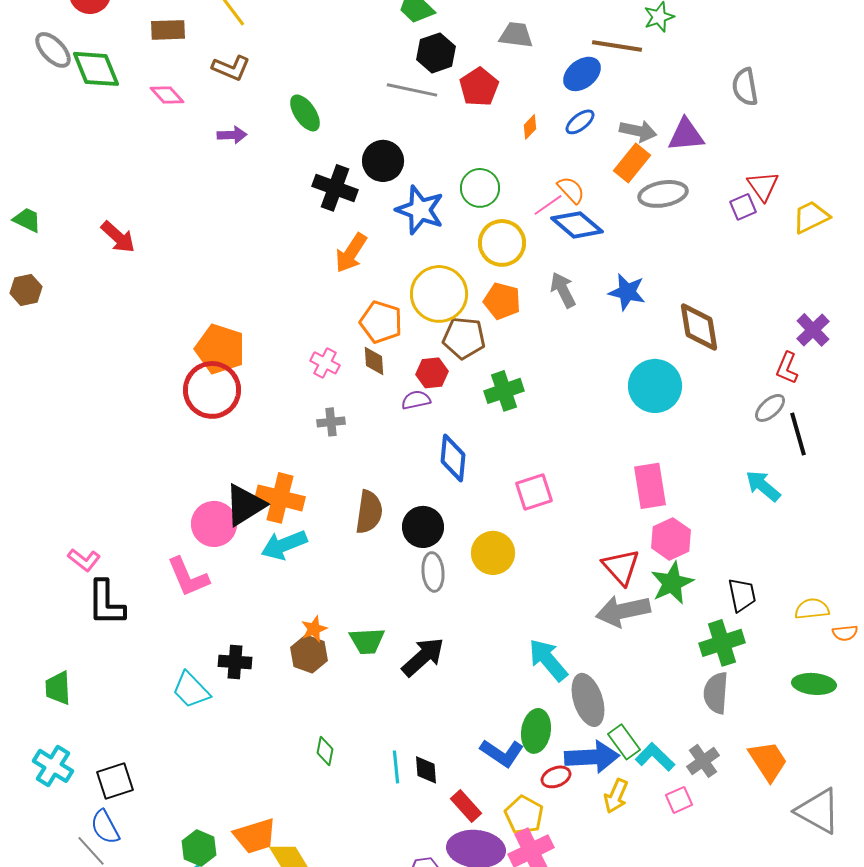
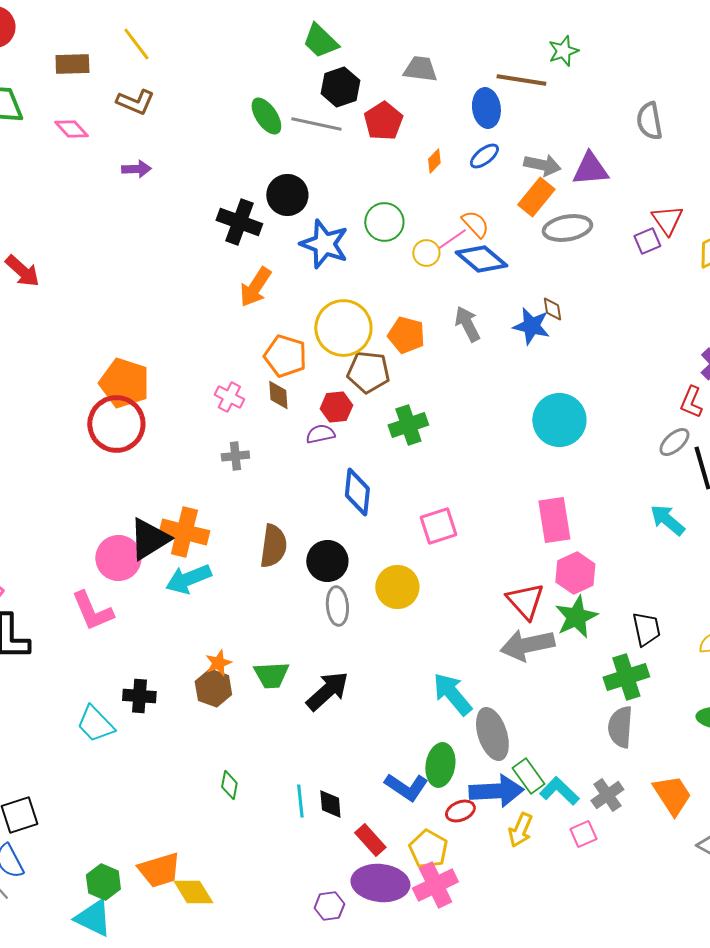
blue ellipse: (582, 74) -> (486, 108), turned -60
green ellipse: (305, 113) -> (266, 116), moved
yellow circle: (502, 243) -> (426, 253), moved, size x0.6
brown diamond: (699, 327) -> (552, 309), moved, size x0.5

